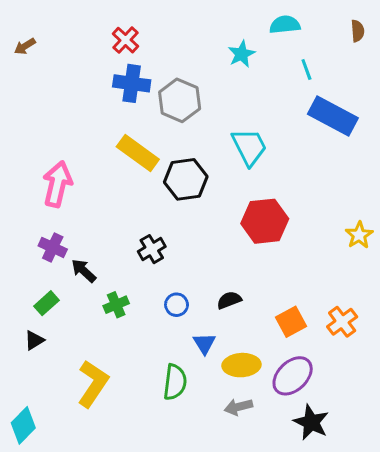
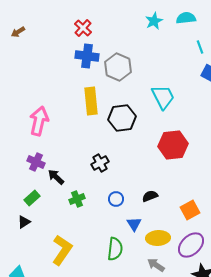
cyan star: (242, 54) -> (154, 21), moved
yellow rectangle: (138, 153) -> (91, 101), turned 48
gray arrow: (238, 407) -> (156, 265), turned 48

